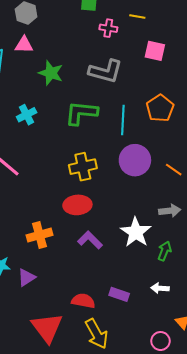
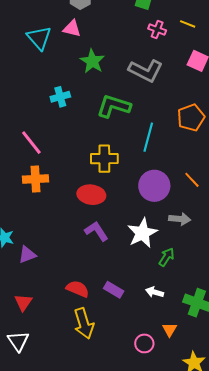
cyan line: (123, 120) -> (148, 137), moved
purple circle: (135, 160) -> (154, 186), moved
orange cross: (40, 235) -> (35, 179), moved
red triangle: (47, 328) -> (23, 302), moved, size x0.6

